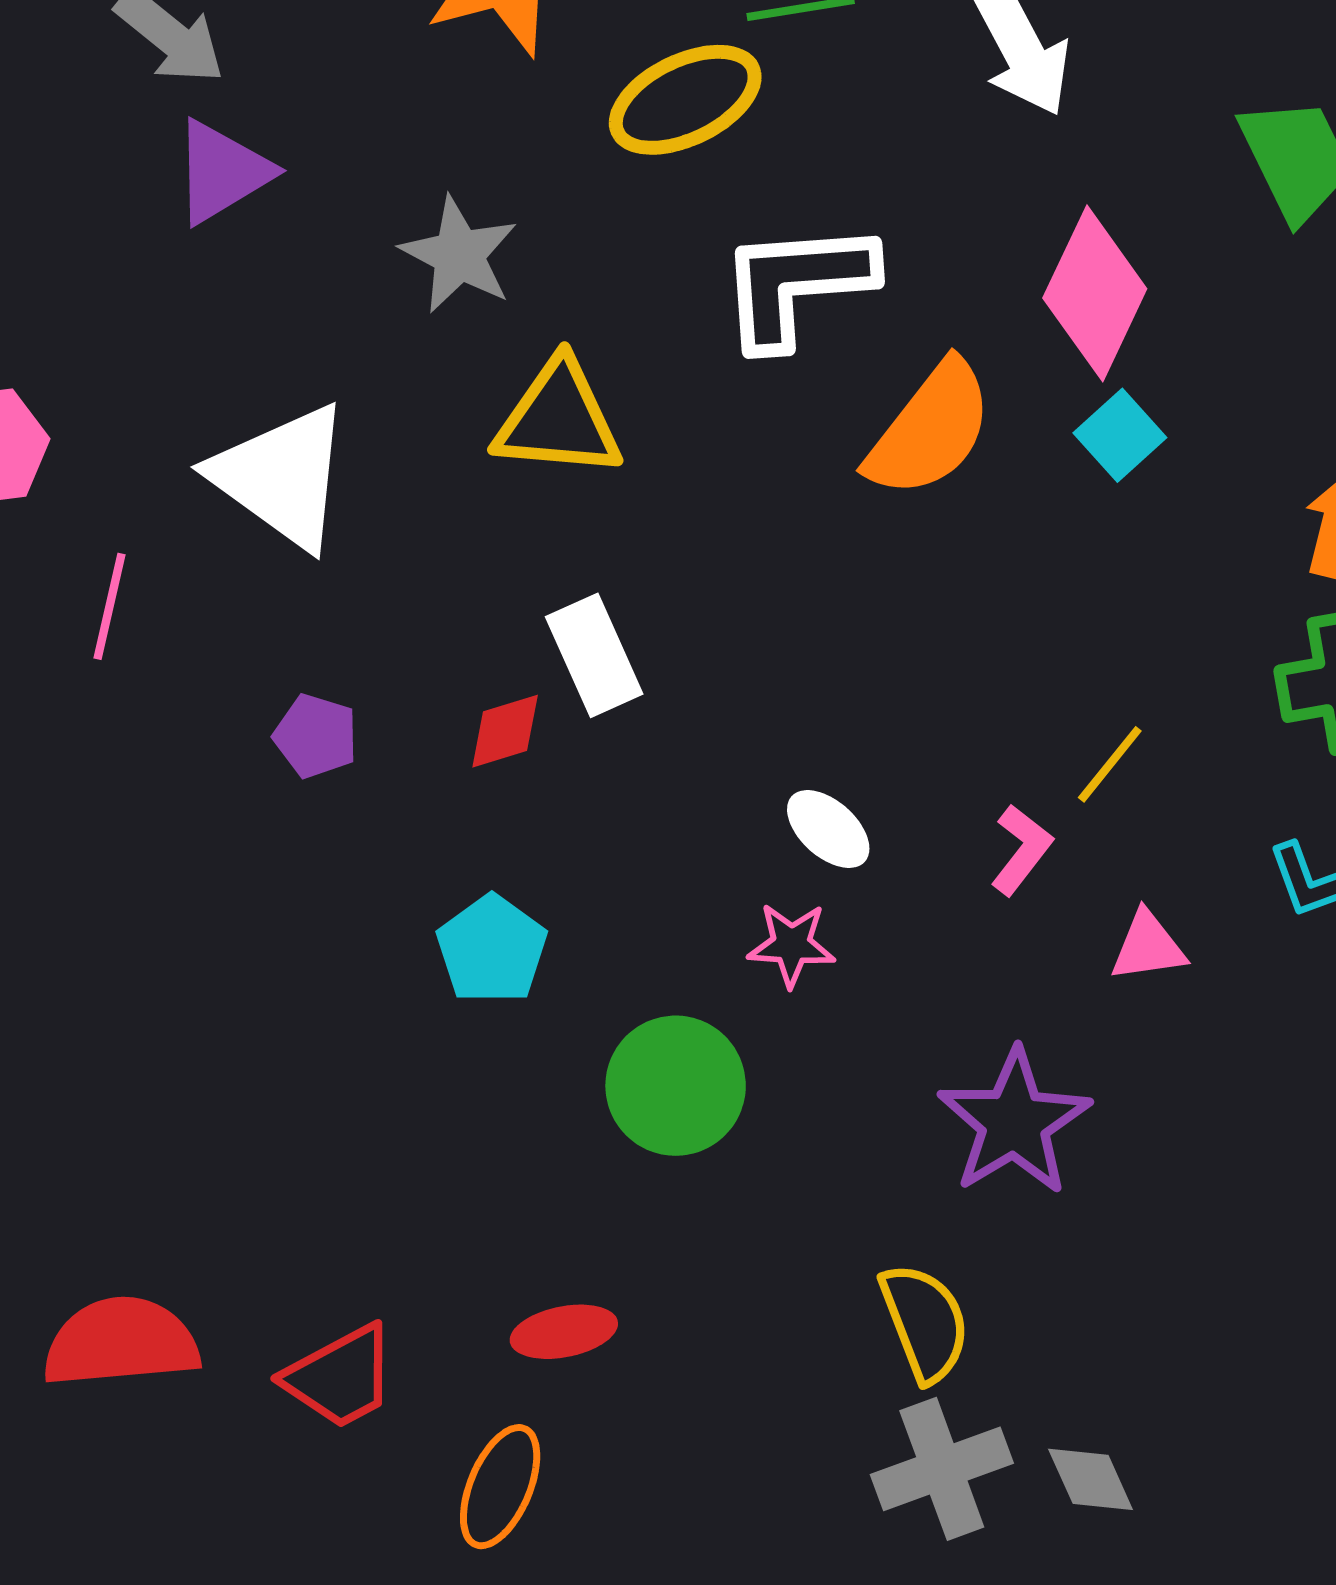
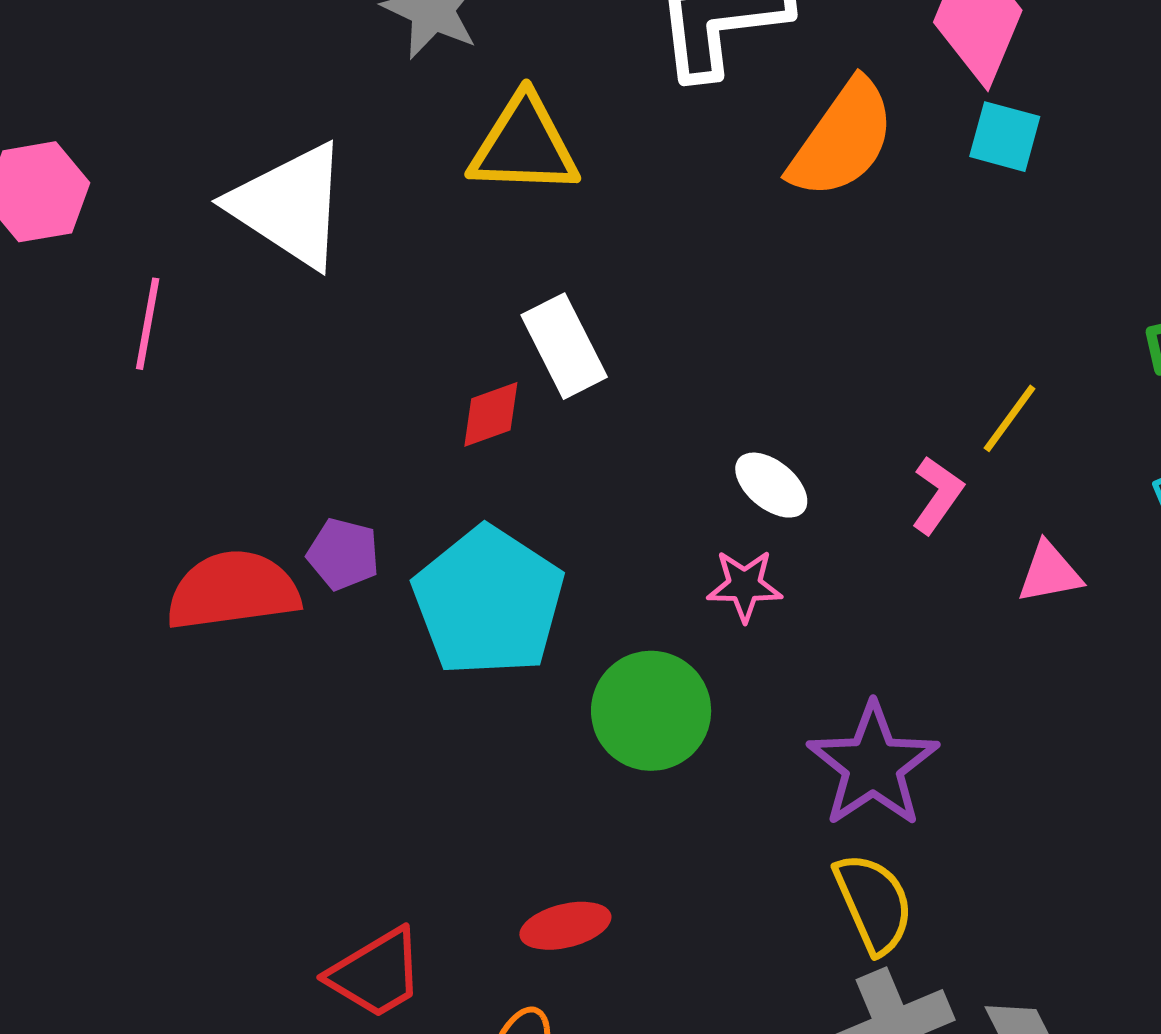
cyan square: (1120, 435) -> (1005, 137), turned -30
purple pentagon: (316, 736) -> (343, 554), moved
cyan pentagon: (492, 949) -> (488, 602), size x1.6
purple star: (1014, 1122) -> (873, 765), moved
red semicircle: (121, 1342) -> (233, 590), moved

